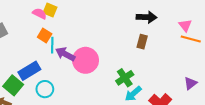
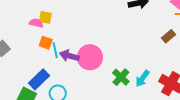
brown rectangle: (142, 42) -> (168, 36), moved, turned 48
green cross: (125, 78) -> (121, 77), moved

